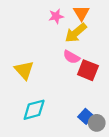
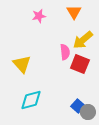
pink star: (56, 16) -> (39, 16), moved
yellow arrow: (76, 33) -> (83, 40), moved
pink semicircle: (71, 57) -> (65, 52), turned -126

